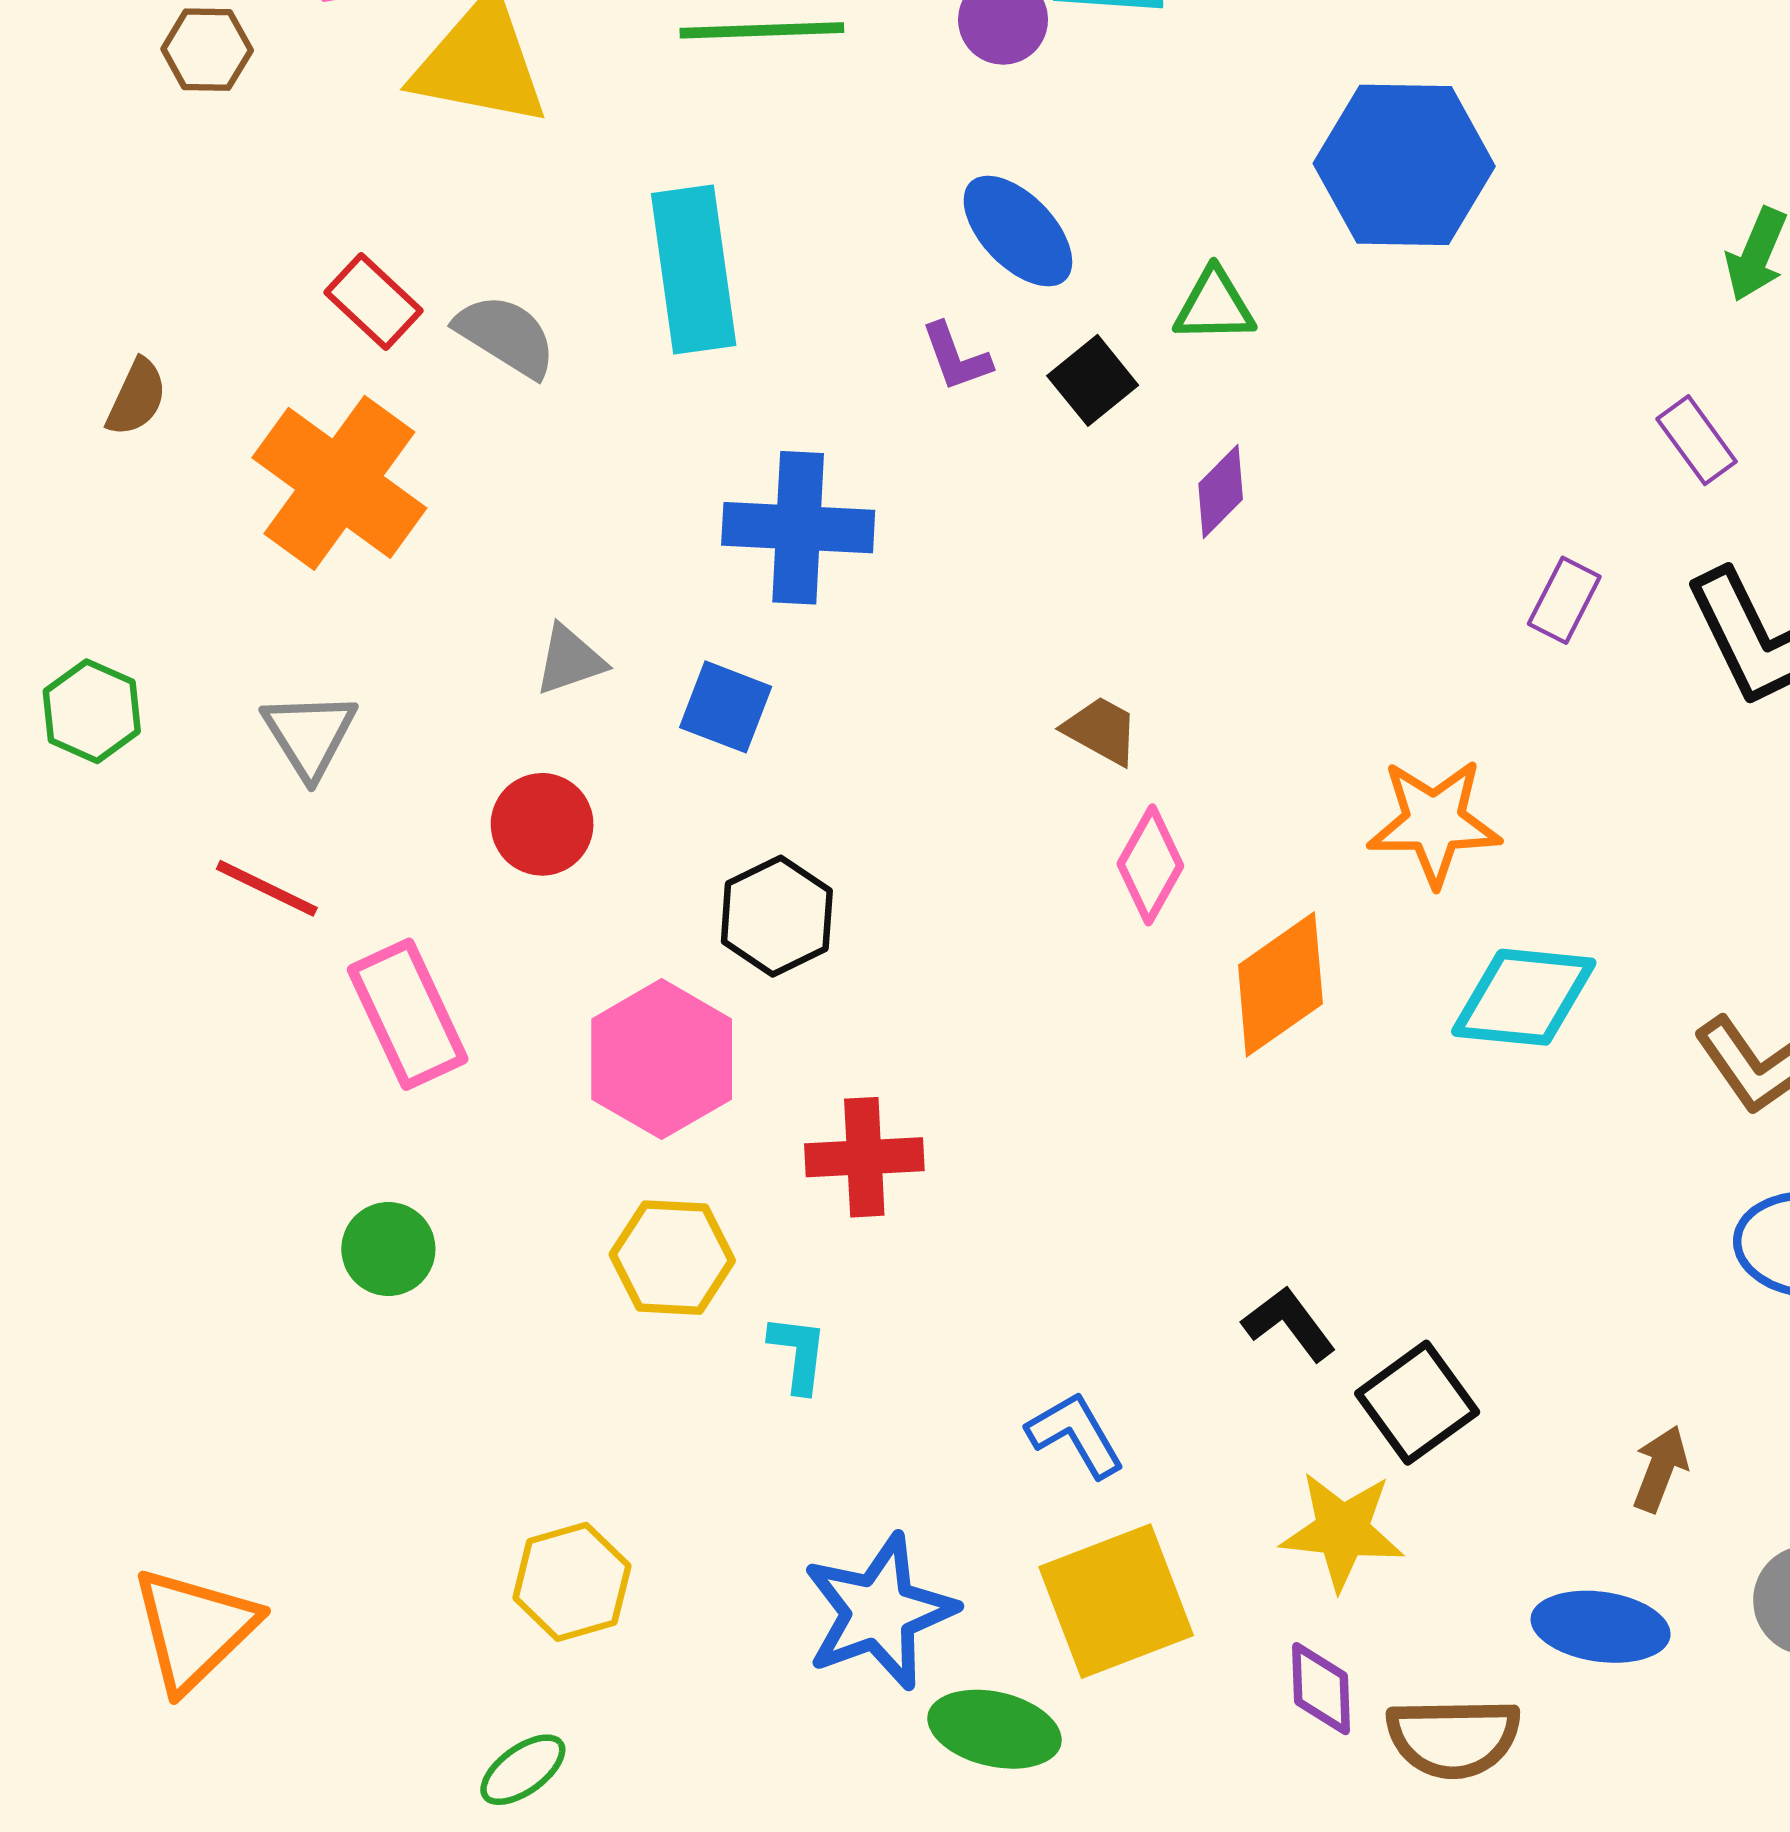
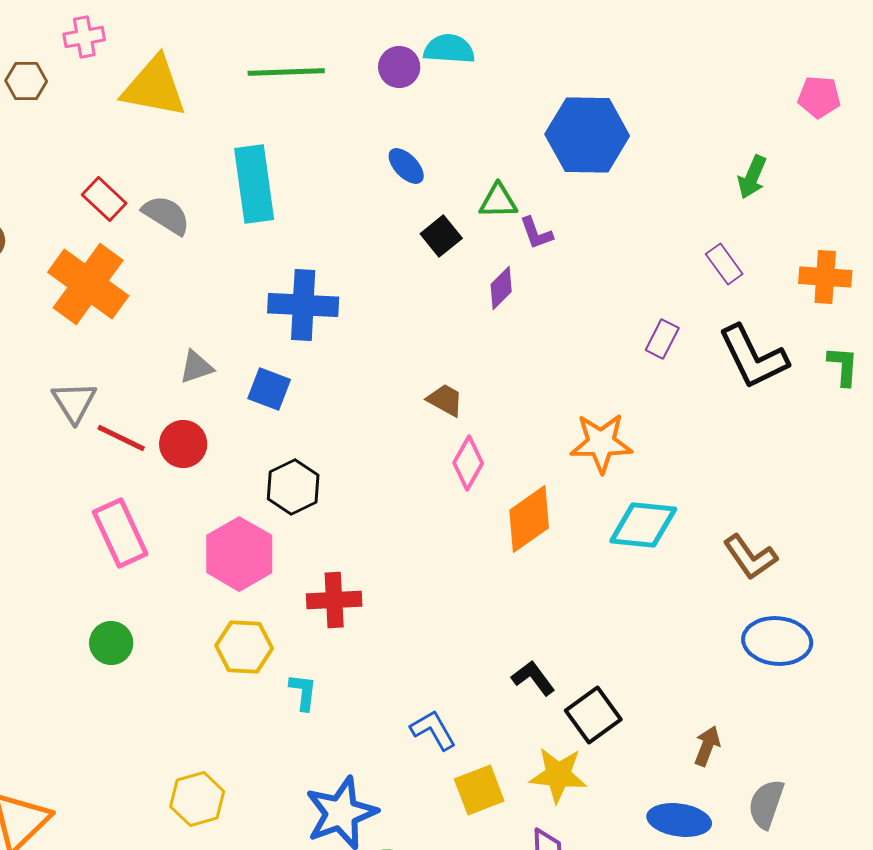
blue ellipse: (1018, 231) -> (406, 166), size x0.7
purple L-shape: (956, 357) -> (536, 233), moved
red line: (267, 888) -> (121, 438), moved
yellow square: (1116, 1601) -> (479, 790), moved, size x0.7

